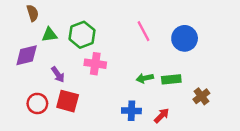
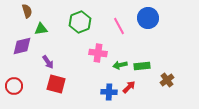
green hexagon: (82, 35) -> (80, 22), moved
blue circle: (185, 38) -> (148, 18), moved
pink cross: (95, 64) -> (98, 53), moved
red circle: (37, 103) -> (14, 86), moved
red arrow: (162, 116) -> (129, 87), moved

